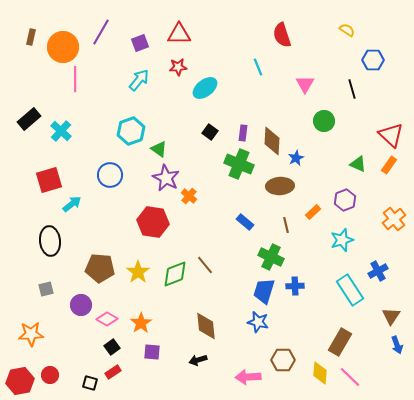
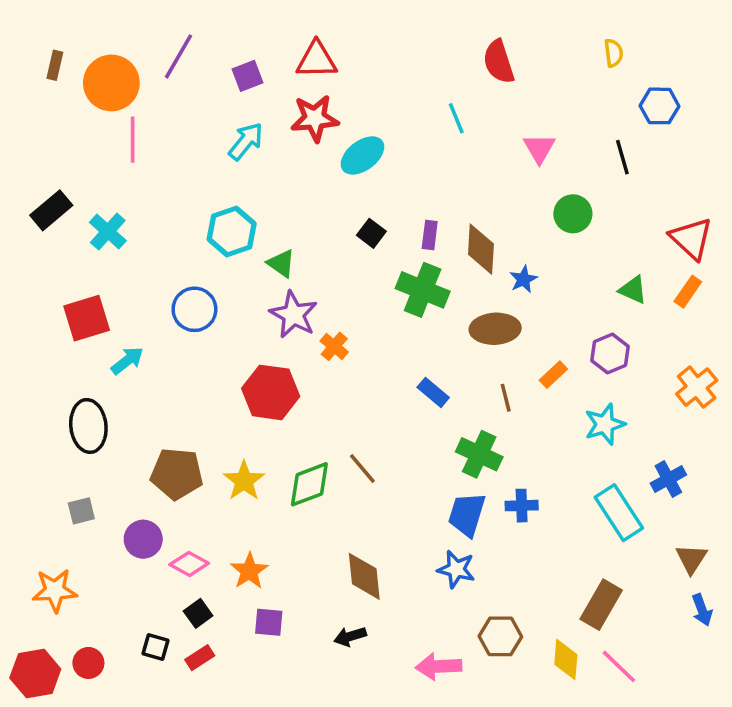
yellow semicircle: (347, 30) -> (614, 53), turned 49
red star: (178, 67) -> (315, 118), size x1.5
black square: (90, 383) -> (156, 647), moved

